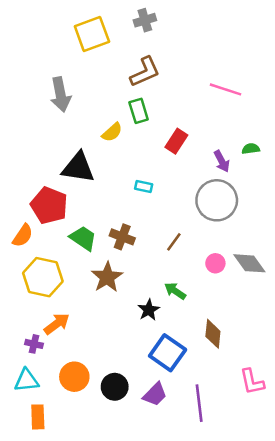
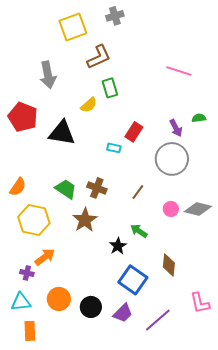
brown L-shape: (145, 72) -> (99, 57), moved
red rectangle: (176, 141) -> (134, 132), moved
red pentagon: (49, 205) -> (23, 117), moved
gray diamond: (249, 263) -> (198, 209), turned -40
purple line: (199, 403) -> (158, 320), turned 56

